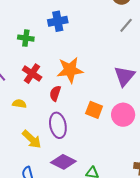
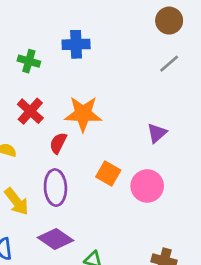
purple triangle: (124, 76) -> (157, 133), size x0.7

